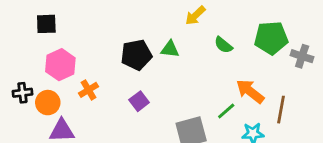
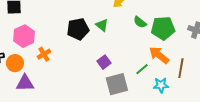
green pentagon: (271, 38) -> (163, 28), moved
green triangle: (170, 49) -> (102, 25), turned 32
purple square: (139, 101) -> (104, 62), moved

